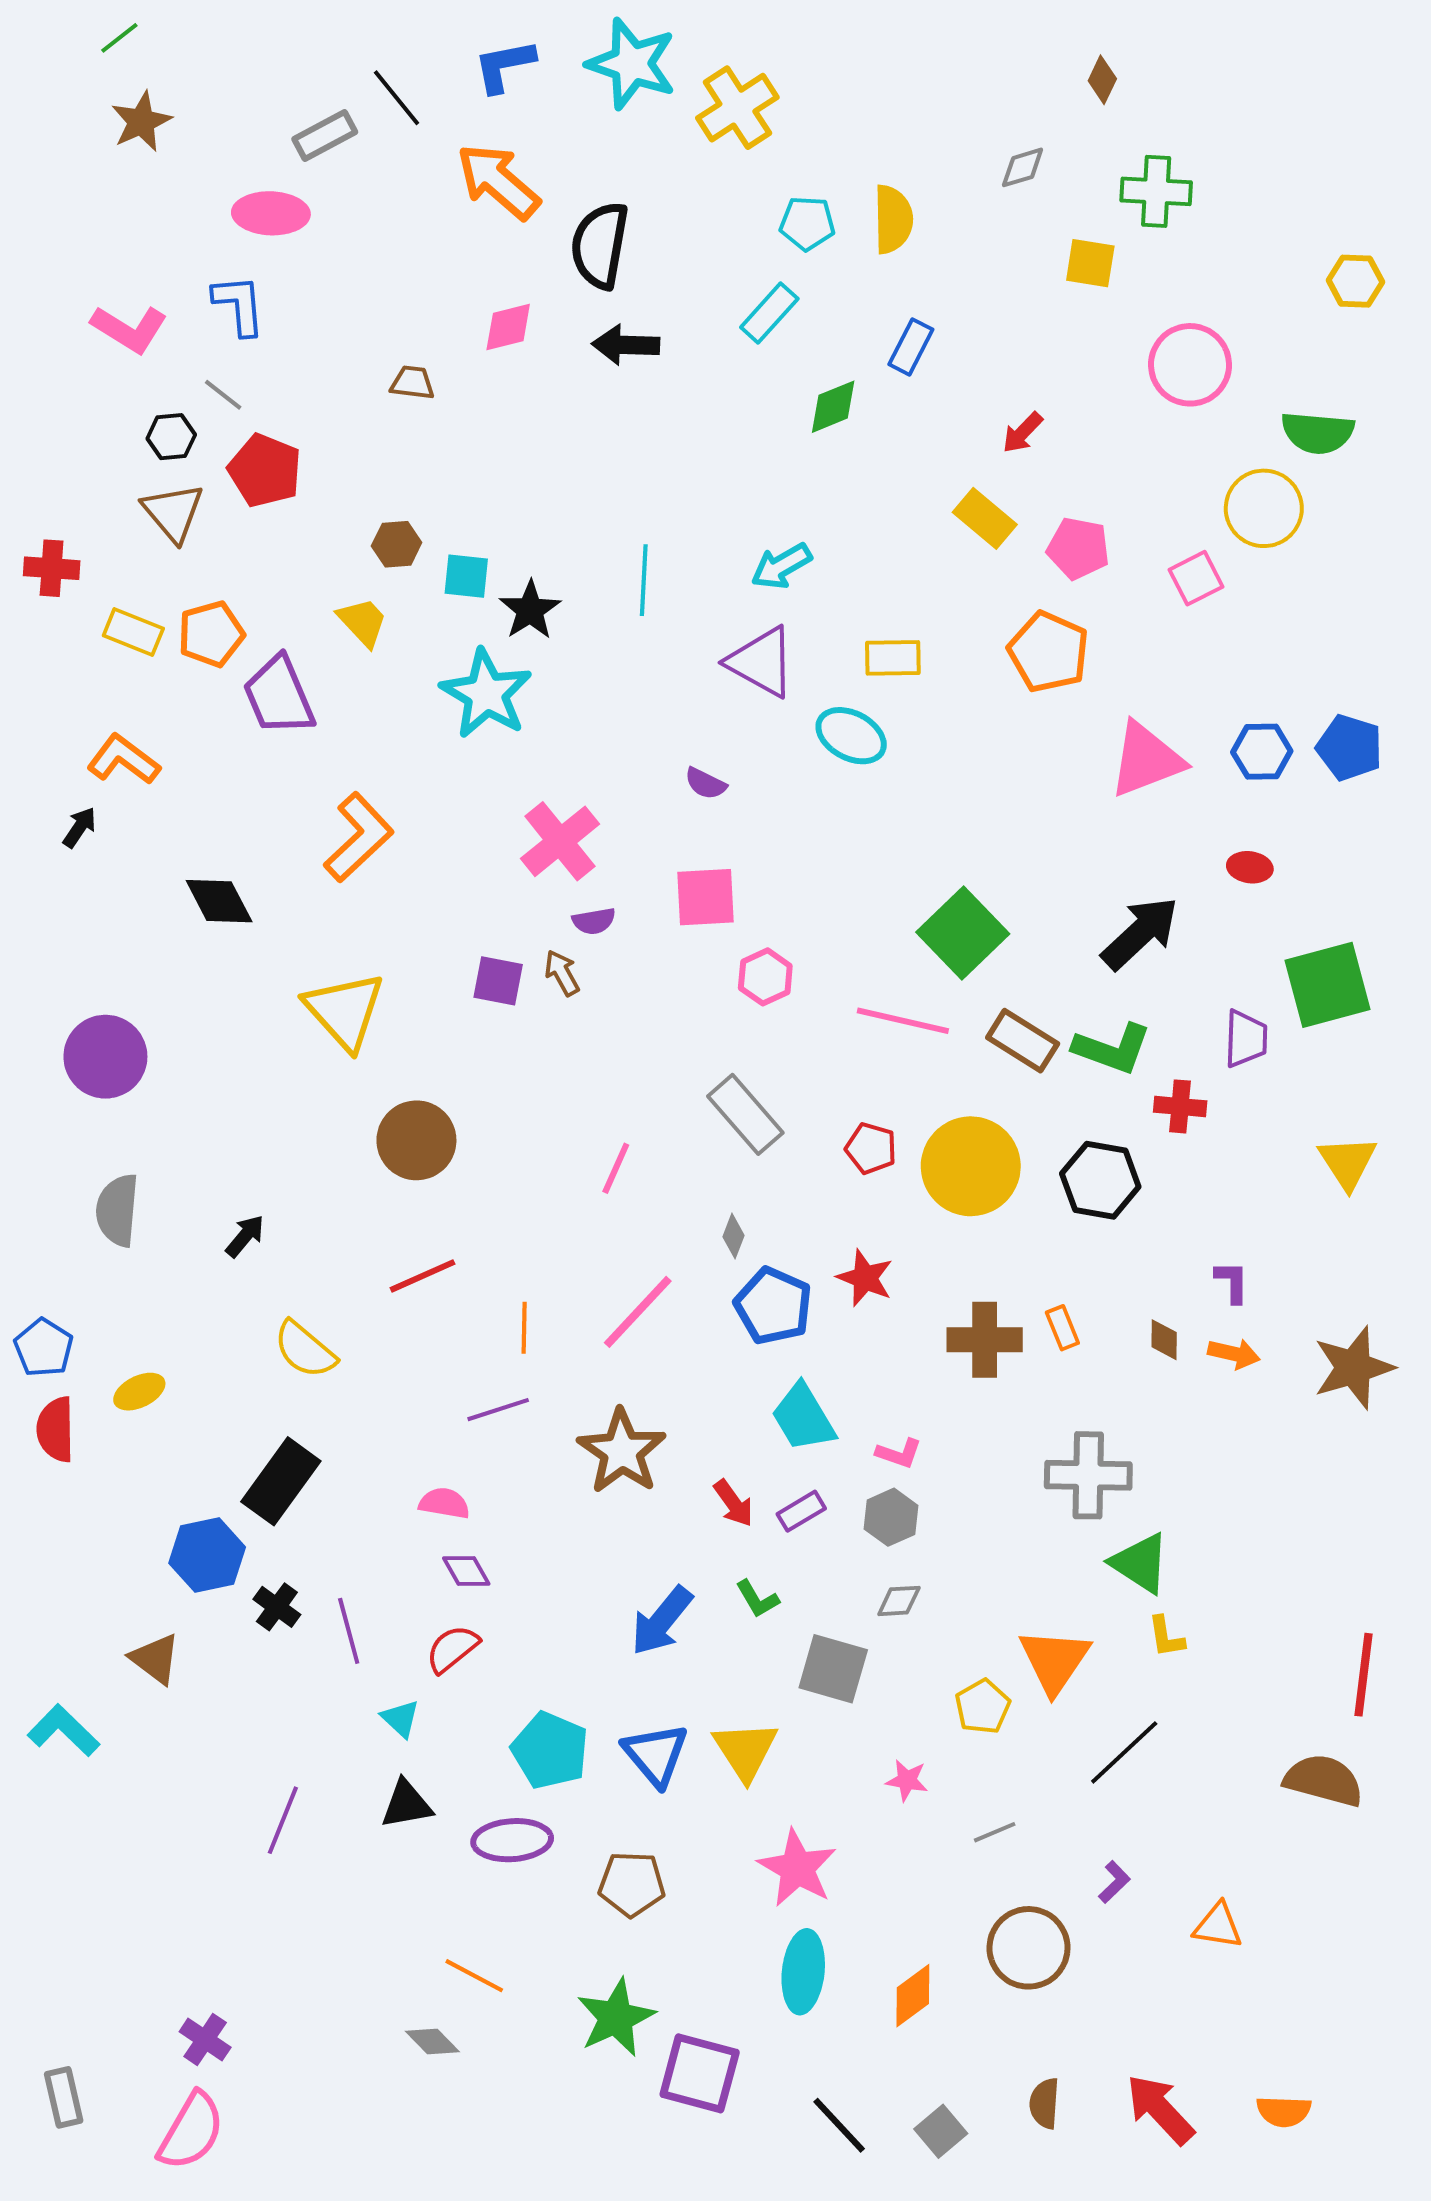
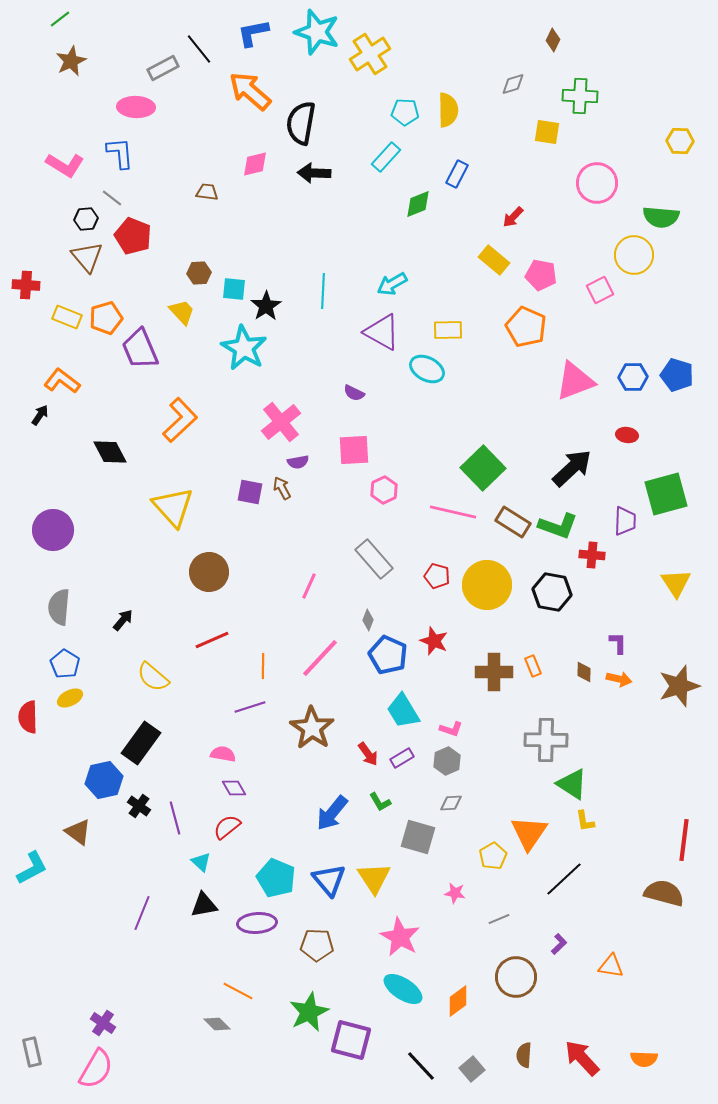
blue pentagon: (44, 1348) -> (65, 664), moved
cyan L-shape: (64, 1731) -> (32, 868), turned 108
cyan ellipse: (803, 1972) -> (403, 989), turned -63

